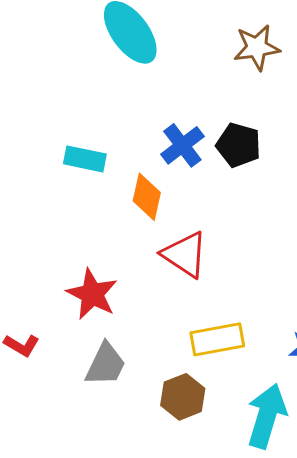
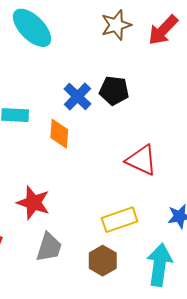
red triangle: (185, 255) -> (141, 160), moved

